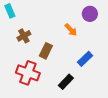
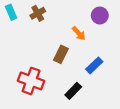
brown cross: (24, 36) -> (38, 13), moved
brown rectangle: (46, 51) -> (61, 54), moved

